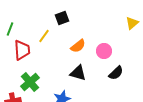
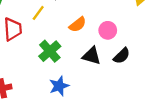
black triangle: (78, 73) -> (92, 56), moved
green cross: (30, 82) -> (50, 51), moved

